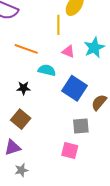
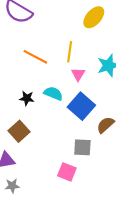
yellow line: (58, 25) -> (70, 52), moved
pink triangle: (68, 51) -> (78, 74), moved, turned 32
cyan semicircle: (47, 70) -> (53, 93), moved

